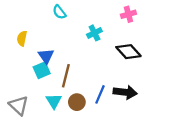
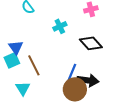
brown line: (66, 76) -> (34, 65), turned -40
blue line: (100, 94) -> (72, 72), moved
brown circle: (77, 102) -> (75, 89), moved, size x1.5

